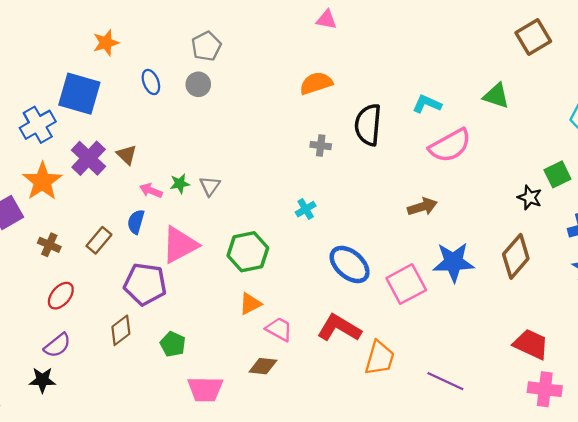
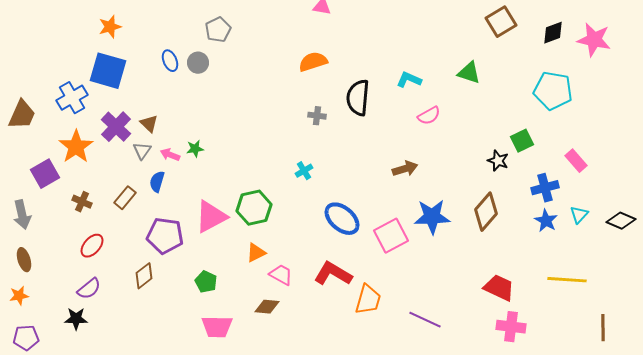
orange star: (106, 43) -> (110, 27), moved
gray circle: (198, 84) -> (198, 63), moved
pink semicircle: (450, 146) -> (429, 116), size x0.6
gray triangle: (210, 186) -> (142, 151), moved
pink triangle: (180, 245) -> (211, 217), moved
green pentagon: (173, 344) -> (206, 282), moved

